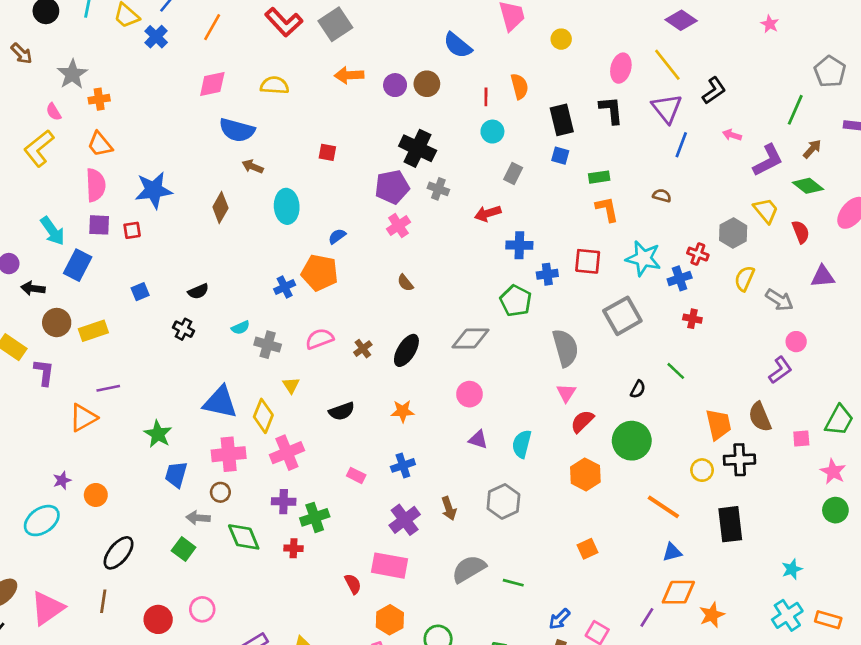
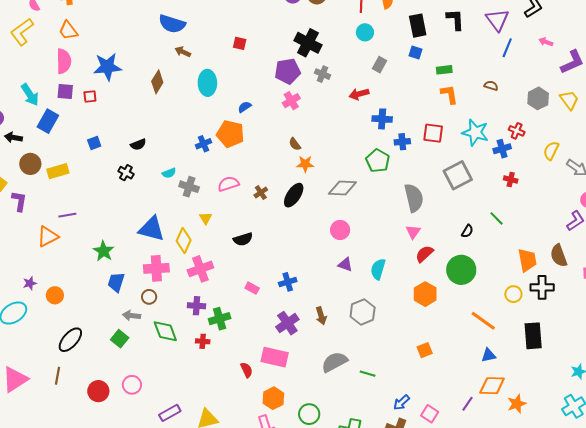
gray hexagon: (733, 233) -> (538, 98), moved
orange star: (403, 411) -> (305, 164), moved

